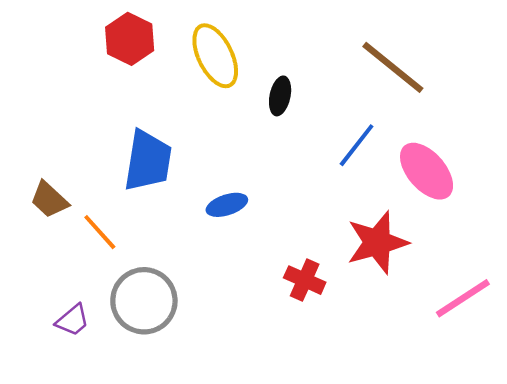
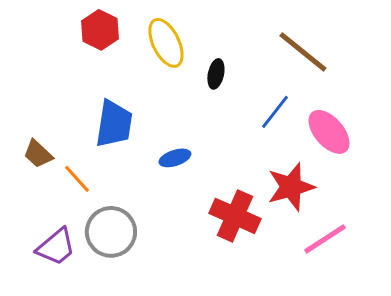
red cross: (305, 280) -> (235, 216), size x1.6
pink line: (463, 298) -> (325, 239), moved
purple trapezoid: (73, 320) -> (56, 247), size x1.5

